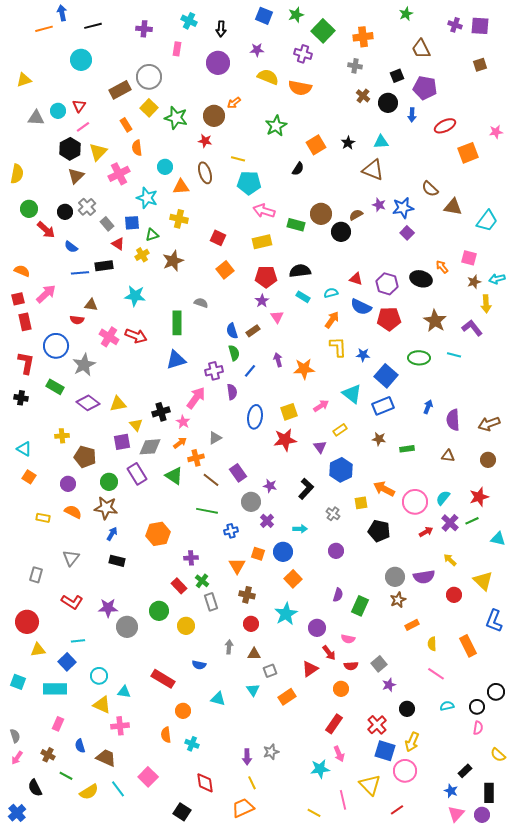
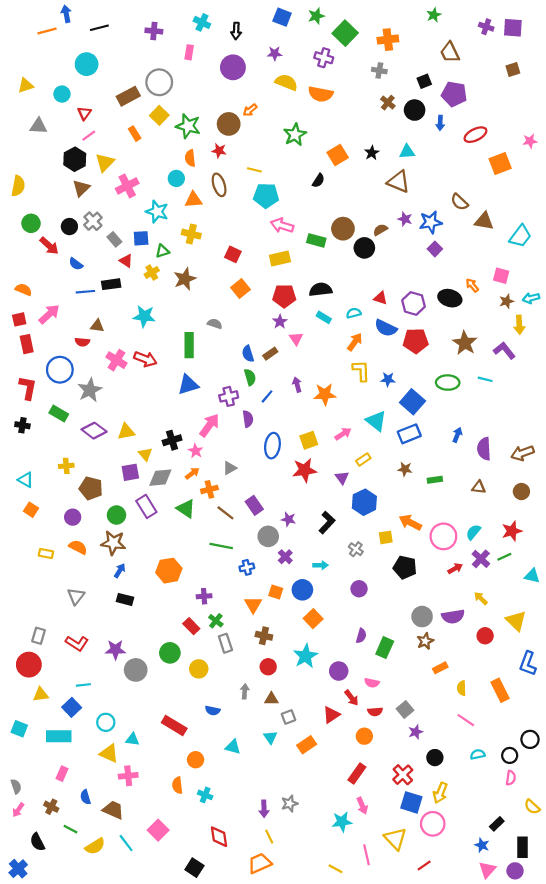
cyan circle: (58, 111) -> (62, 94), moved
orange semicircle: (137, 148) -> (190, 158), moved
gray rectangle: (36, 575) -> (38, 636), moved

